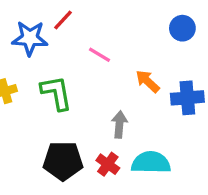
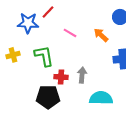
orange arrow: (148, 81) -> (101, 35), moved
red cross: (108, 164) -> (61, 77), moved, turned -32

